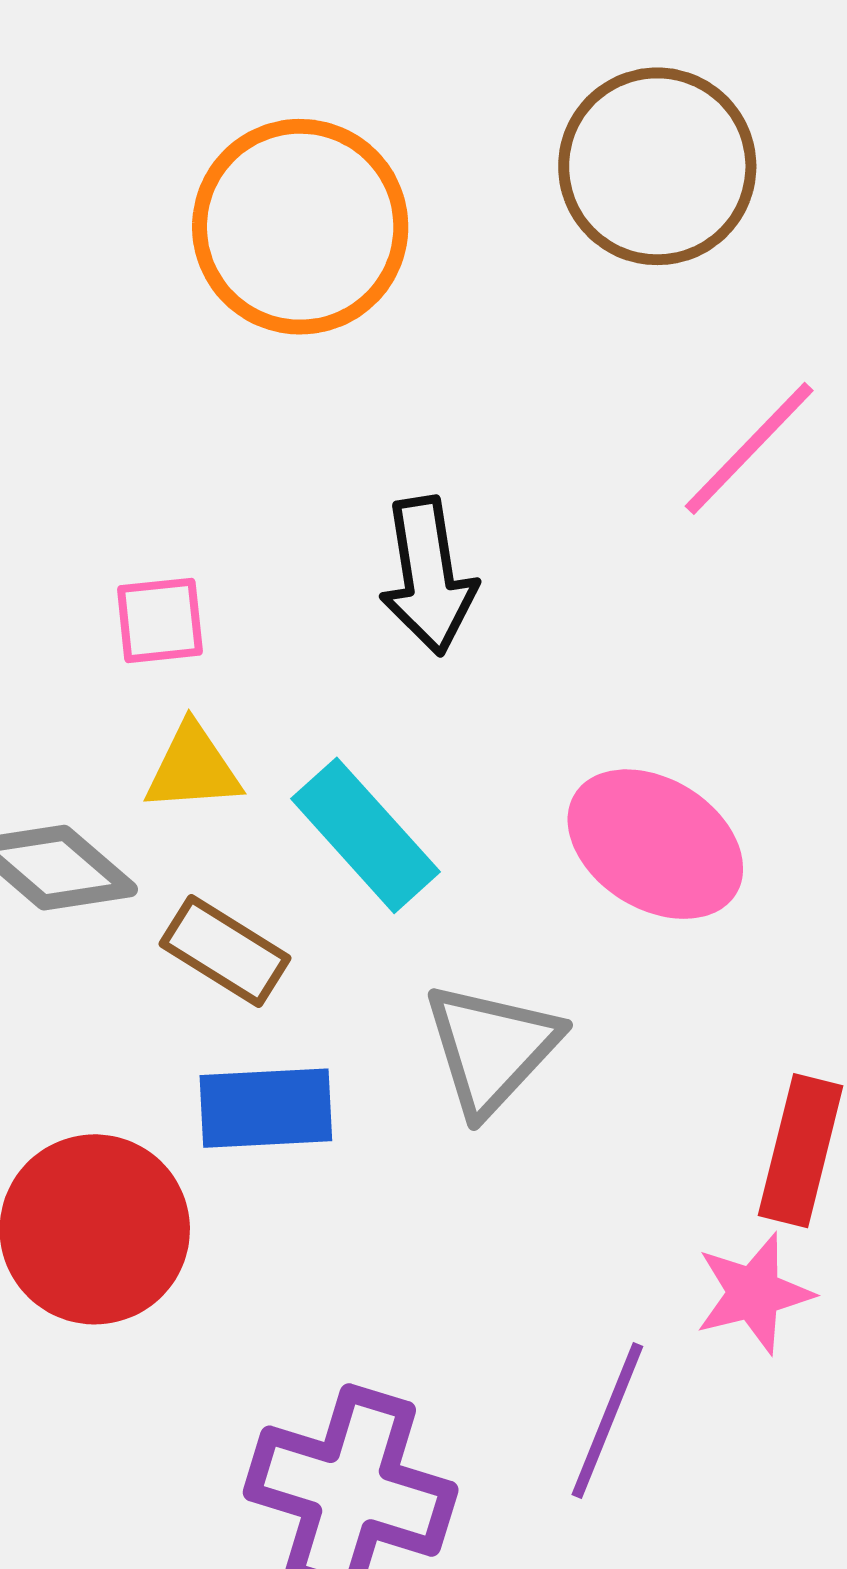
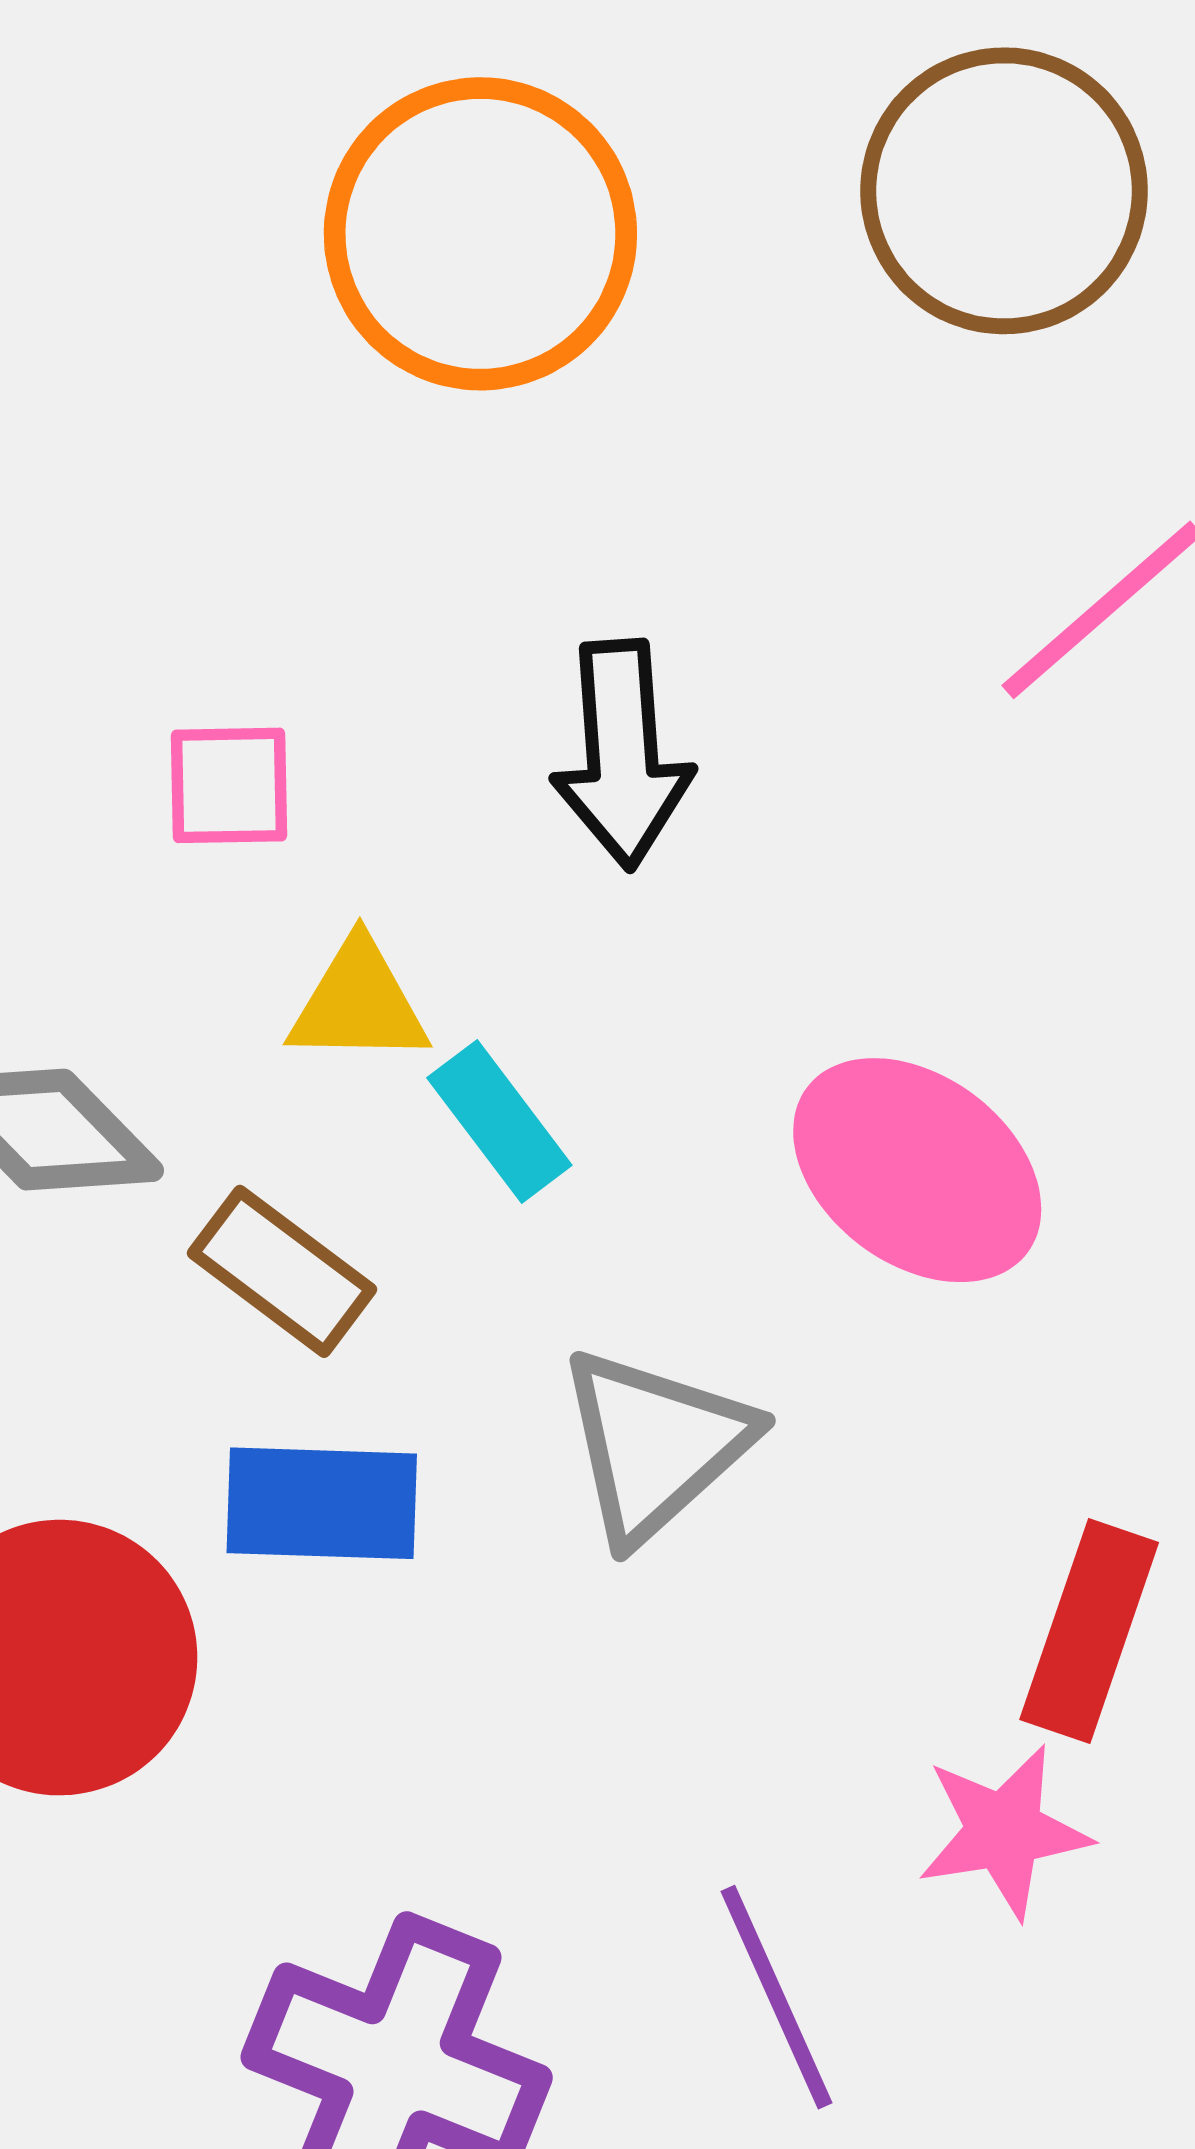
yellow triangle: (193, 768) -> (358, 1003), moved
cyan rectangle: (365, 835) -> (499, 1122), size x0.7
purple line: (607, 1420) -> (777, 1997), turned -51

